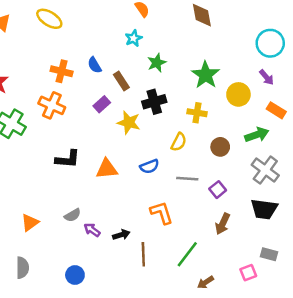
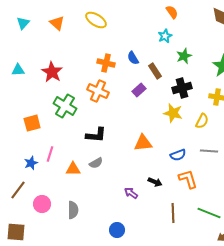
yellow star: (129, 122) -> (173, 113), moved
black L-shape: (68, 159) -> (96, 135), moved
blue semicircle: (149, 166) -> (178, 155), moved
gray semicircle: (73, 215) -> (96, 163), moved
orange triangle: (30, 223) -> (73, 169), moved, turned 35
black arrow: (121, 235) -> (155, 182), moved, turned 40
green line: (187, 254) -> (209, 213), turned 75
gray semicircle: (23, 268) -> (73, 210), moved

